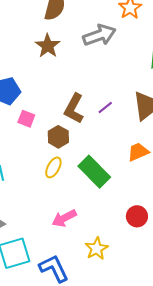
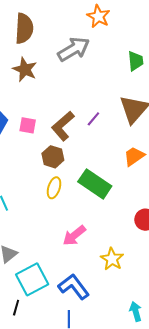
brown L-shape: (74, 109) -> (63, 126), turned 32
pink square: (26, 119) -> (28, 125), moved

